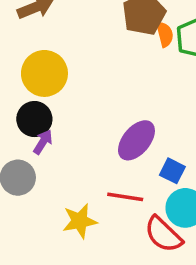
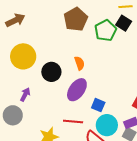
orange semicircle: (165, 34) -> (80, 63), moved
black circle: (34, 119) -> (51, 72), moved

